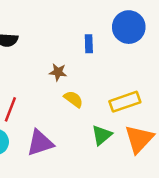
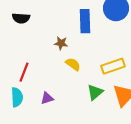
blue rectangle: (89, 44) -> (85, 21), size x1.6
purple triangle: (40, 143) -> (47, 98), size x0.6

